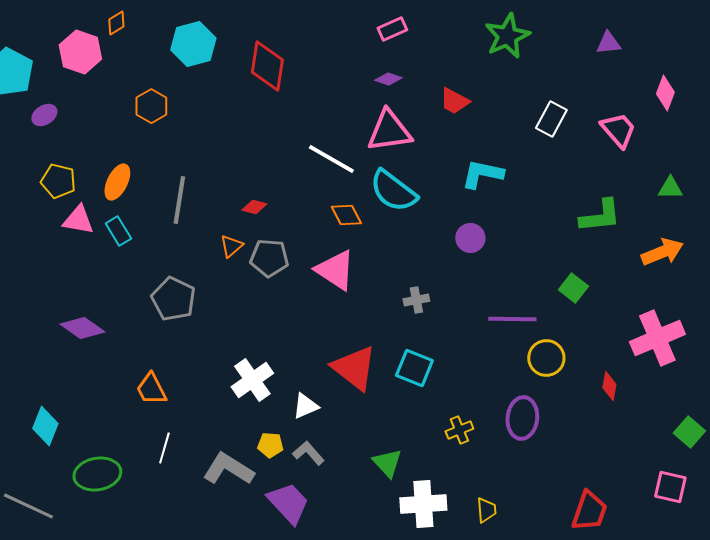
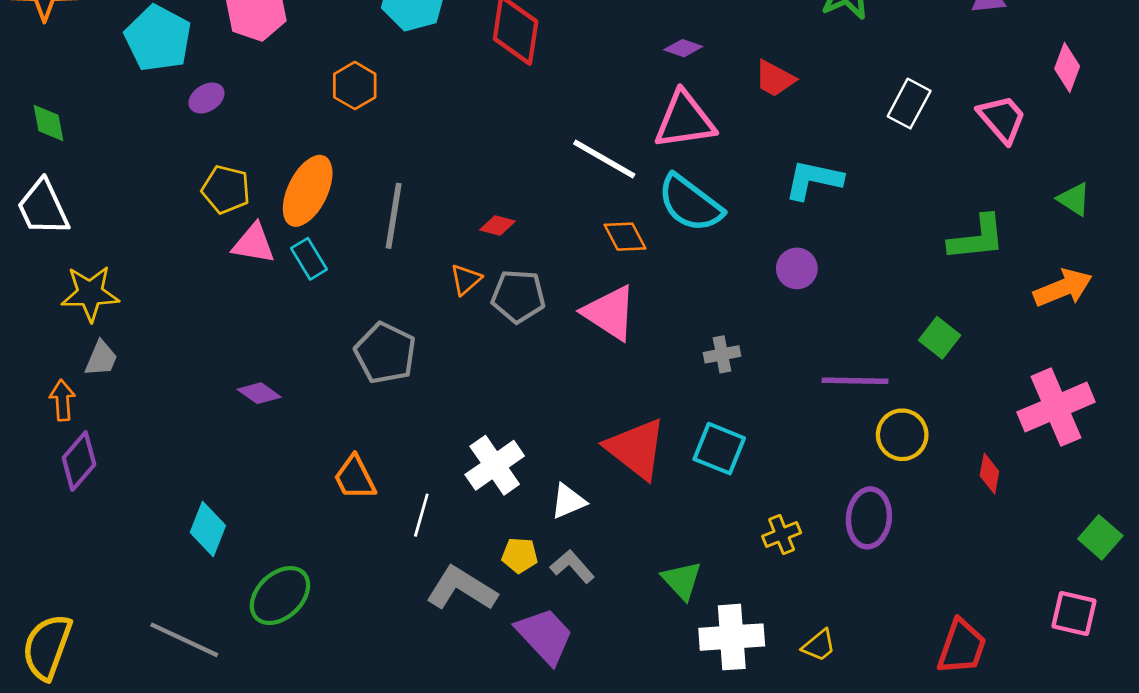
orange ellipse: (117, 182) -> (308, 191), size x1.4
green triangle: (670, 188) -> (1074, 199), turned 32
purple diamond: (82, 328) -> (259, 393), size x0.7
white line: (164, 448) -> (421, 515), moved
green ellipse: (97, 474) -> (280, 596), turned -33
yellow trapezoid: (486, 510) -> (819, 645), turned 56

